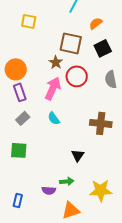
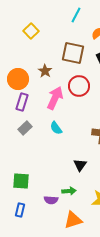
yellow square: (29, 21) -> (31, 31), turned 35
brown star: (56, 62) -> (45, 71), moved
purple rectangle: (20, 92) -> (22, 102), turned 36
green square: (19, 150) -> (21, 181), moved

